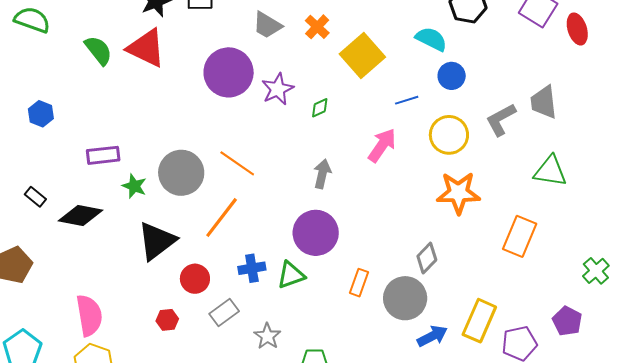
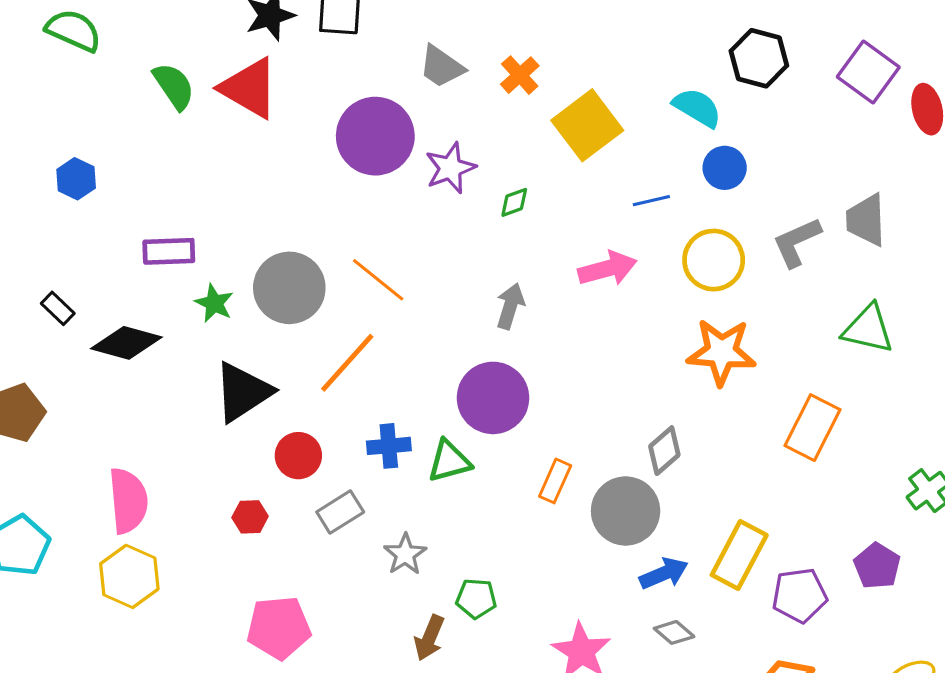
pink arrow: (382, 145) -> (607, 269), turned 36

